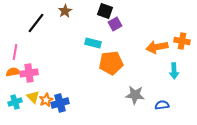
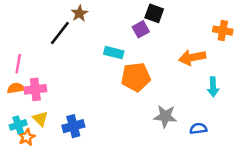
black square: (105, 11) -> (154, 13), moved
black line: (36, 23) -> (60, 33), moved
orange cross: (182, 41) -> (223, 31), moved
orange star: (46, 100) -> (27, 137), moved

